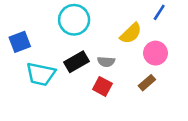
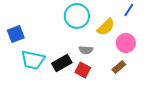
cyan circle: (74, 20) -> (77, 16), moved
black rectangle: (77, 62) -> (62, 63), moved

